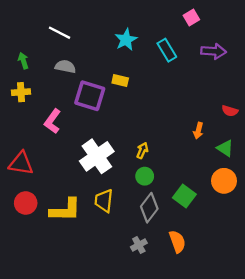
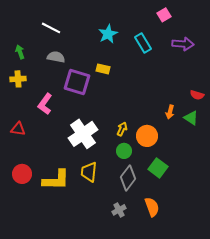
green triangle: (225, 148) -> (191, 118), moved
red triangle: (21, 163) -> (18, 129), moved, size x0.7
orange circle: (224, 181) -> (147, 136), moved

